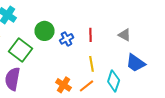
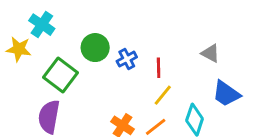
red line: (91, 35) -> (159, 68), moved
yellow line: (92, 64) -> (163, 95), turned 49

